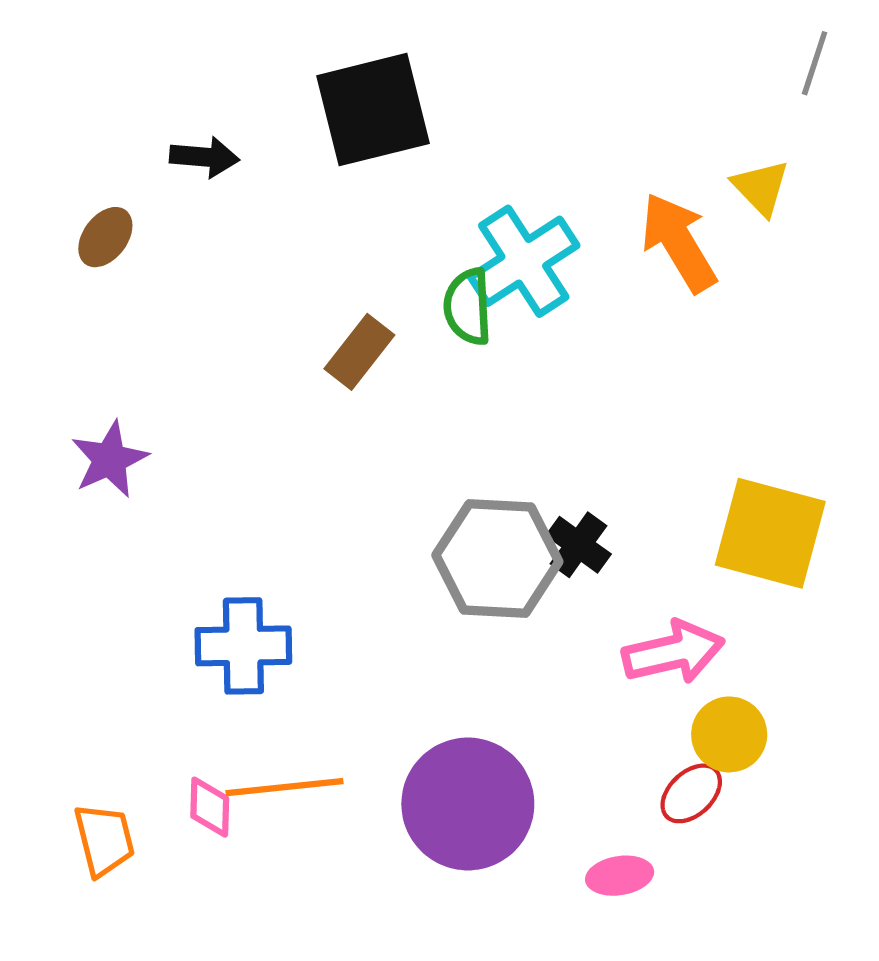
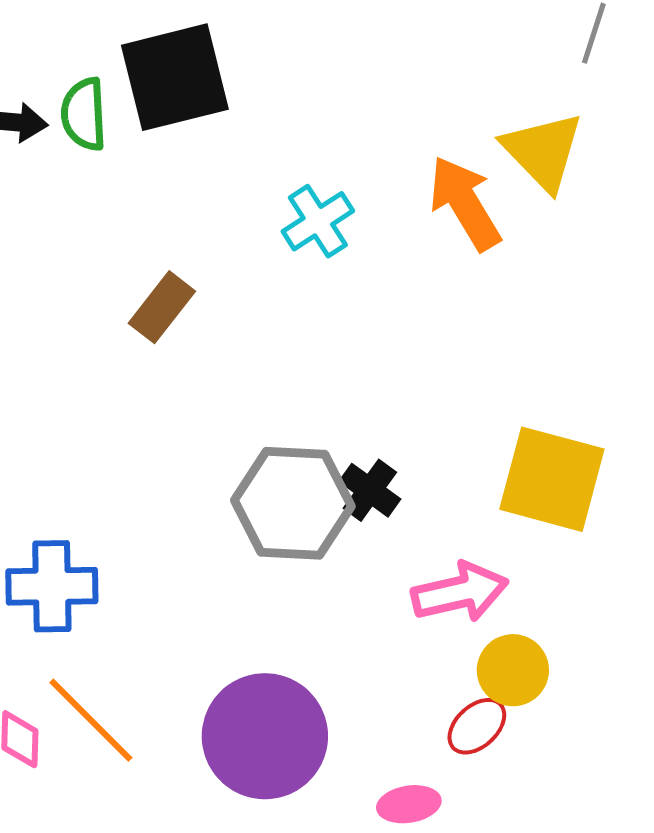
yellow triangle: (761, 188) -> (543, 151), size x1.5
cyan cross: (524, 261) -> (318, 221), size x0.7
green semicircle: (468, 307) -> (84, 114), moved
orange line: (285, 787) -> (91, 720), turned 51

